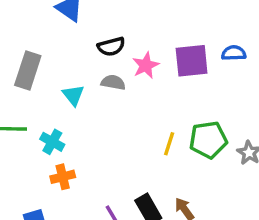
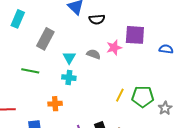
black semicircle: (111, 47) -> (97, 19), moved
purple square: (192, 61) -> (135, 35), moved
cyan cross: (52, 142) -> (69, 78), moved, turned -32

